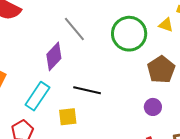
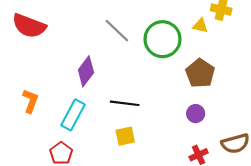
gray line: (74, 29) -> (117, 31), moved
yellow square: (68, 117) -> (125, 136), moved

